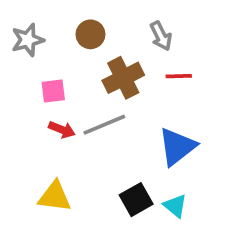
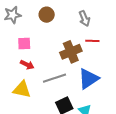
brown cross: (123, 78) -> (71, 52), moved
gray line: (104, 125) -> (54, 78), moved
yellow triangle: (55, 196) -> (22, 89), moved

